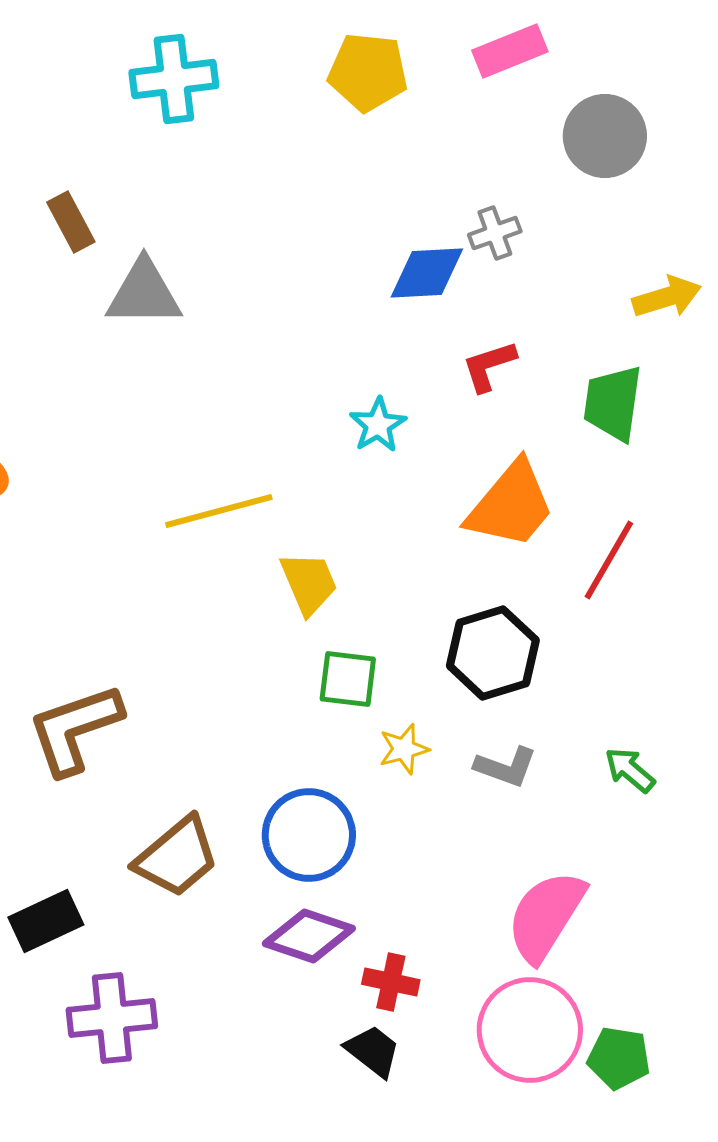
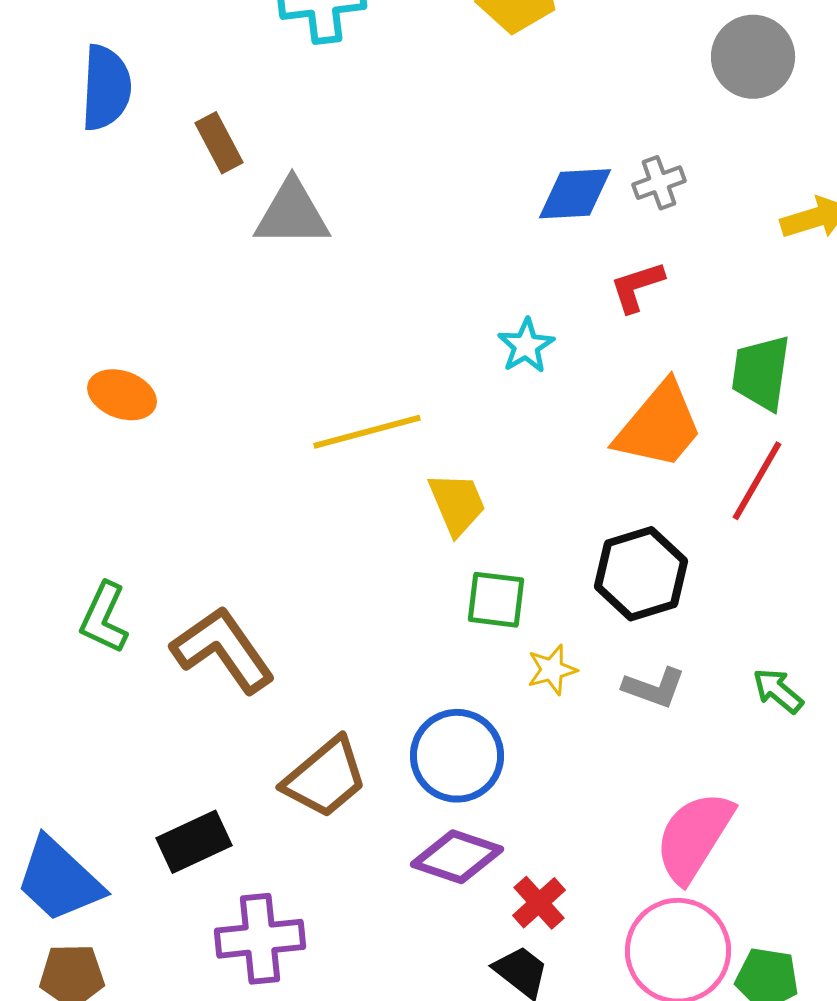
gray cross: (495, 233) -> (659, 183), moved
green trapezoid: (613, 403) -> (761, 373), moved
brown L-shape: (75, 729) -> (223, 650), turned 74
red cross: (391, 982) -> (539, 903), turned 36

